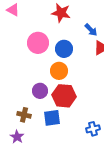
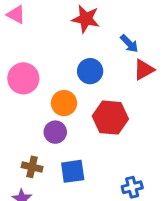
pink circle: (38, 43) -> (23, 78), moved
orange circle: (59, 71) -> (64, 103), moved
red hexagon: (64, 96) -> (110, 118), moved

